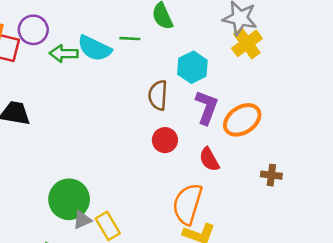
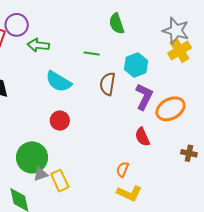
green line: (130, 39) -> (92, 53), moved
cyan semicircle: (94, 48) -> (59, 82), moved
red circle: (165, 140) -> (60, 121), moved
orange semicircle: (187, 204) -> (122, 169), size x0.5

